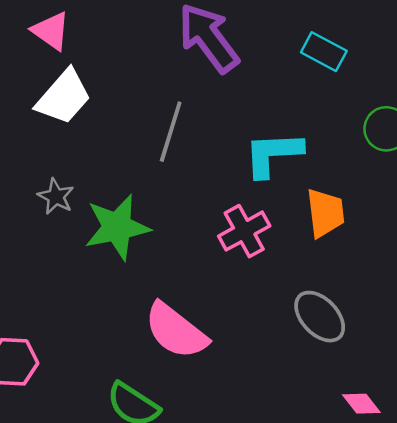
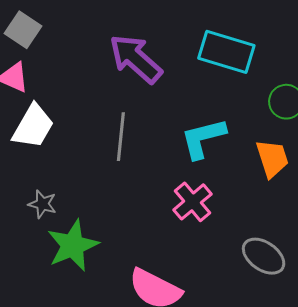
cyan rectangle: (324, 52) -> (226, 52), size x1.6
orange trapezoid: (325, 213) -> (272, 159), moved
green star: (117, 227) -> (73, 245), moved

